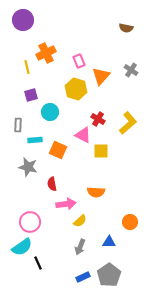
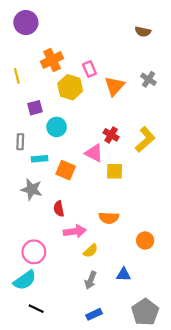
yellow line: (27, 67) -> (17, 76), moved
yellow hexagon: (76, 89) -> (70, 87), moved
orange circle: (130, 222) -> (145, 240), moved
black line: (38, 263) -> (36, 309), moved, turned -40
gray pentagon: (109, 275) -> (145, 312), moved

